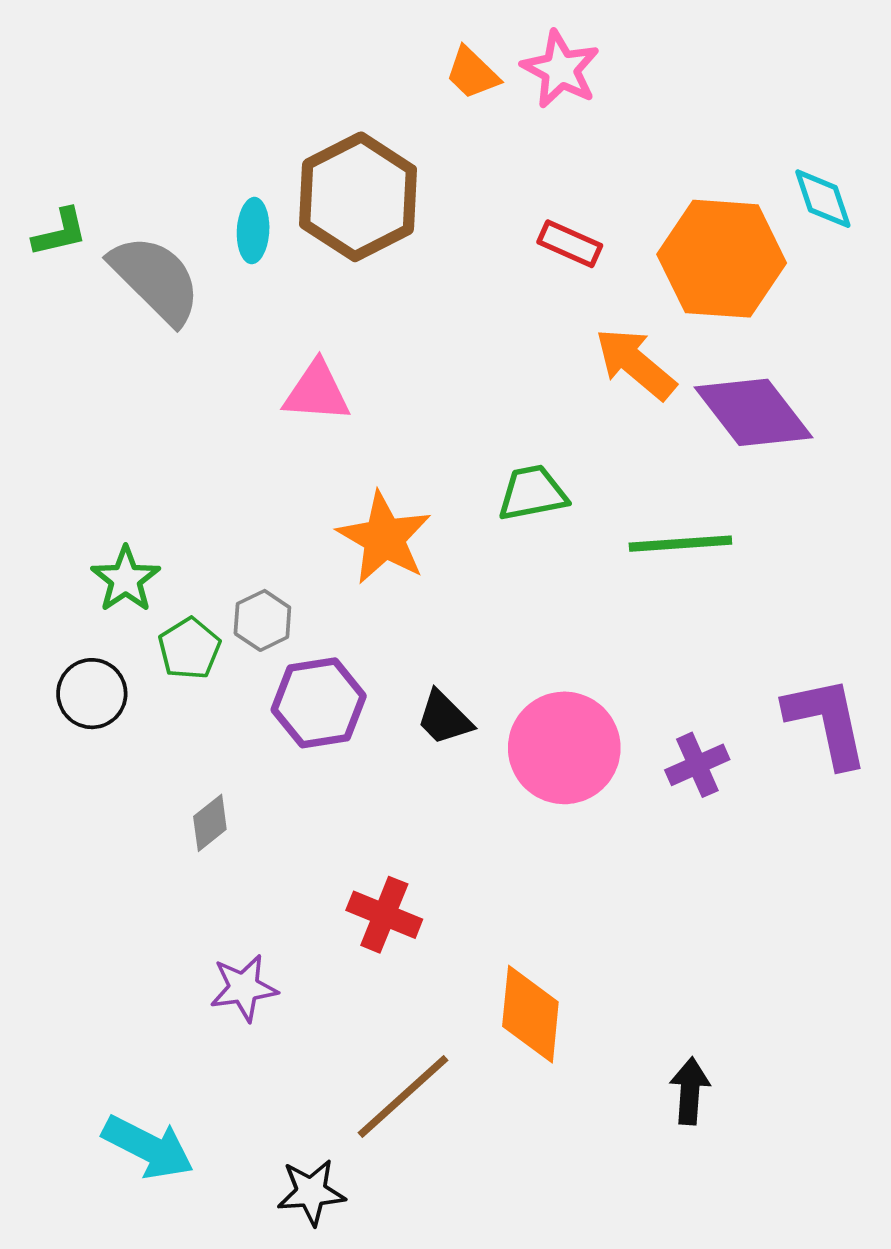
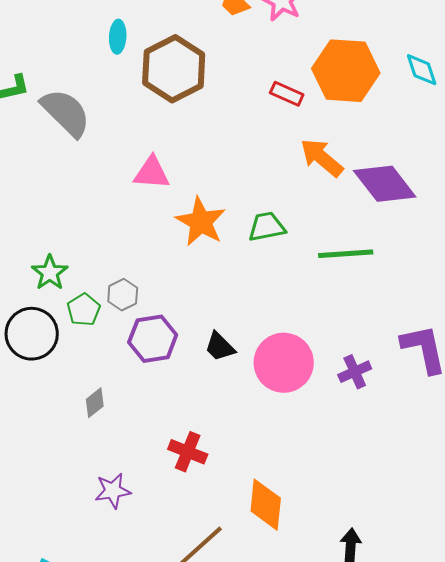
cyan ellipse: (253, 231) -> (118, 37), moved
orange hexagon: (722, 259) -> (346, 71), moved
orange star: (384, 538) -> (201, 222), moved
black circle: (92, 694) -> (32, 334), size x1.4

